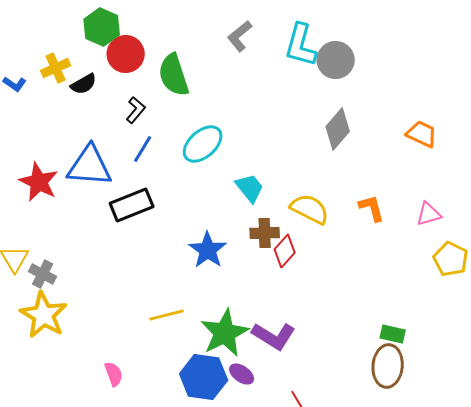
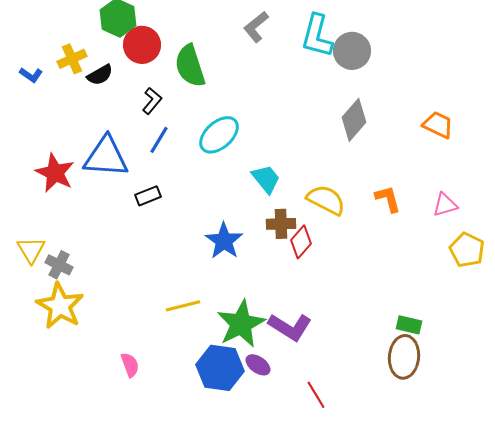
black rectangle: (132, 205) -> (148, 196), size x0.6

